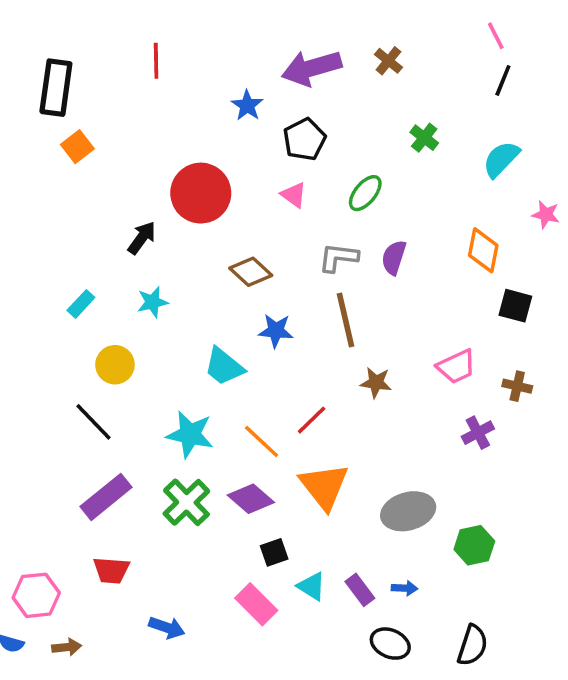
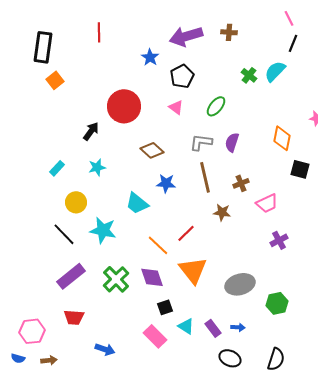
brown cross: (388, 61) -> (229, 32), turned -35
cyan semicircle: (501, 159) -> (275, 71), moved
brown cross: (517, 386) -> (241, 183), moved, turned -35
cyan star: (190, 434) -> (103, 230), moved
purple diamond: (251, 499) -> (152, 277), turned 30

